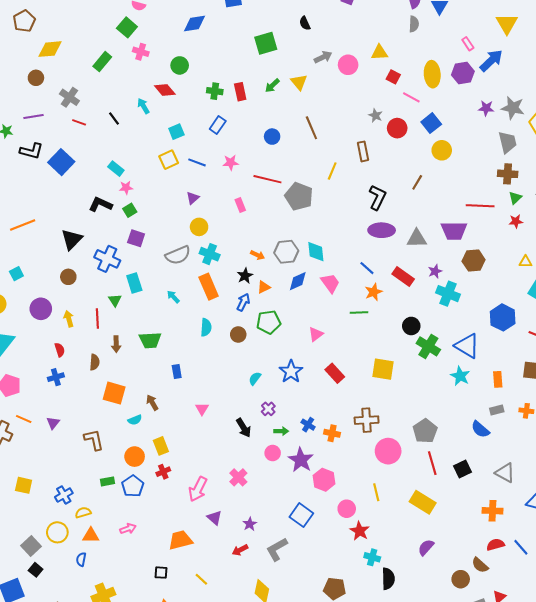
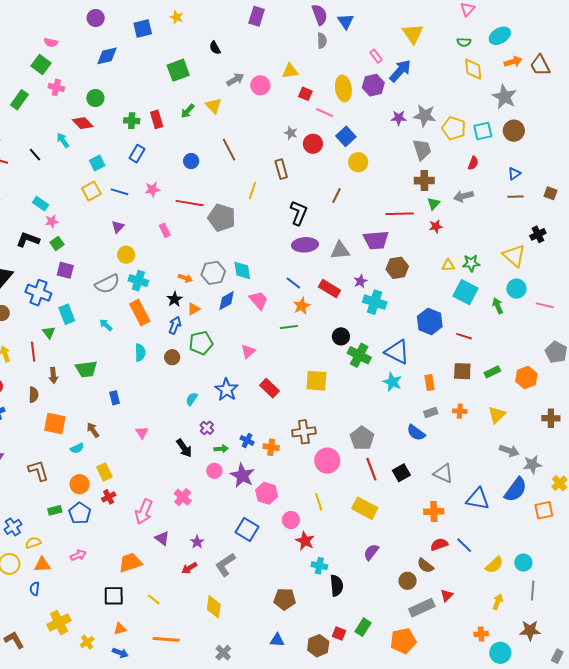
black square: (161, 573) -> (114, 596), size x1.5

